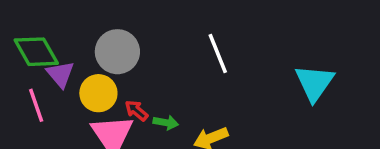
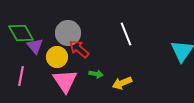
pink line: (36, 105) -> (21, 76), moved, turned 30
red arrow: (136, 110) -> (79, 49), moved, size x1.5

